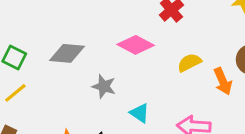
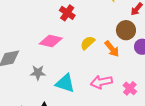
cyan triangle: (140, 113) -> (65, 83), size x1.5

